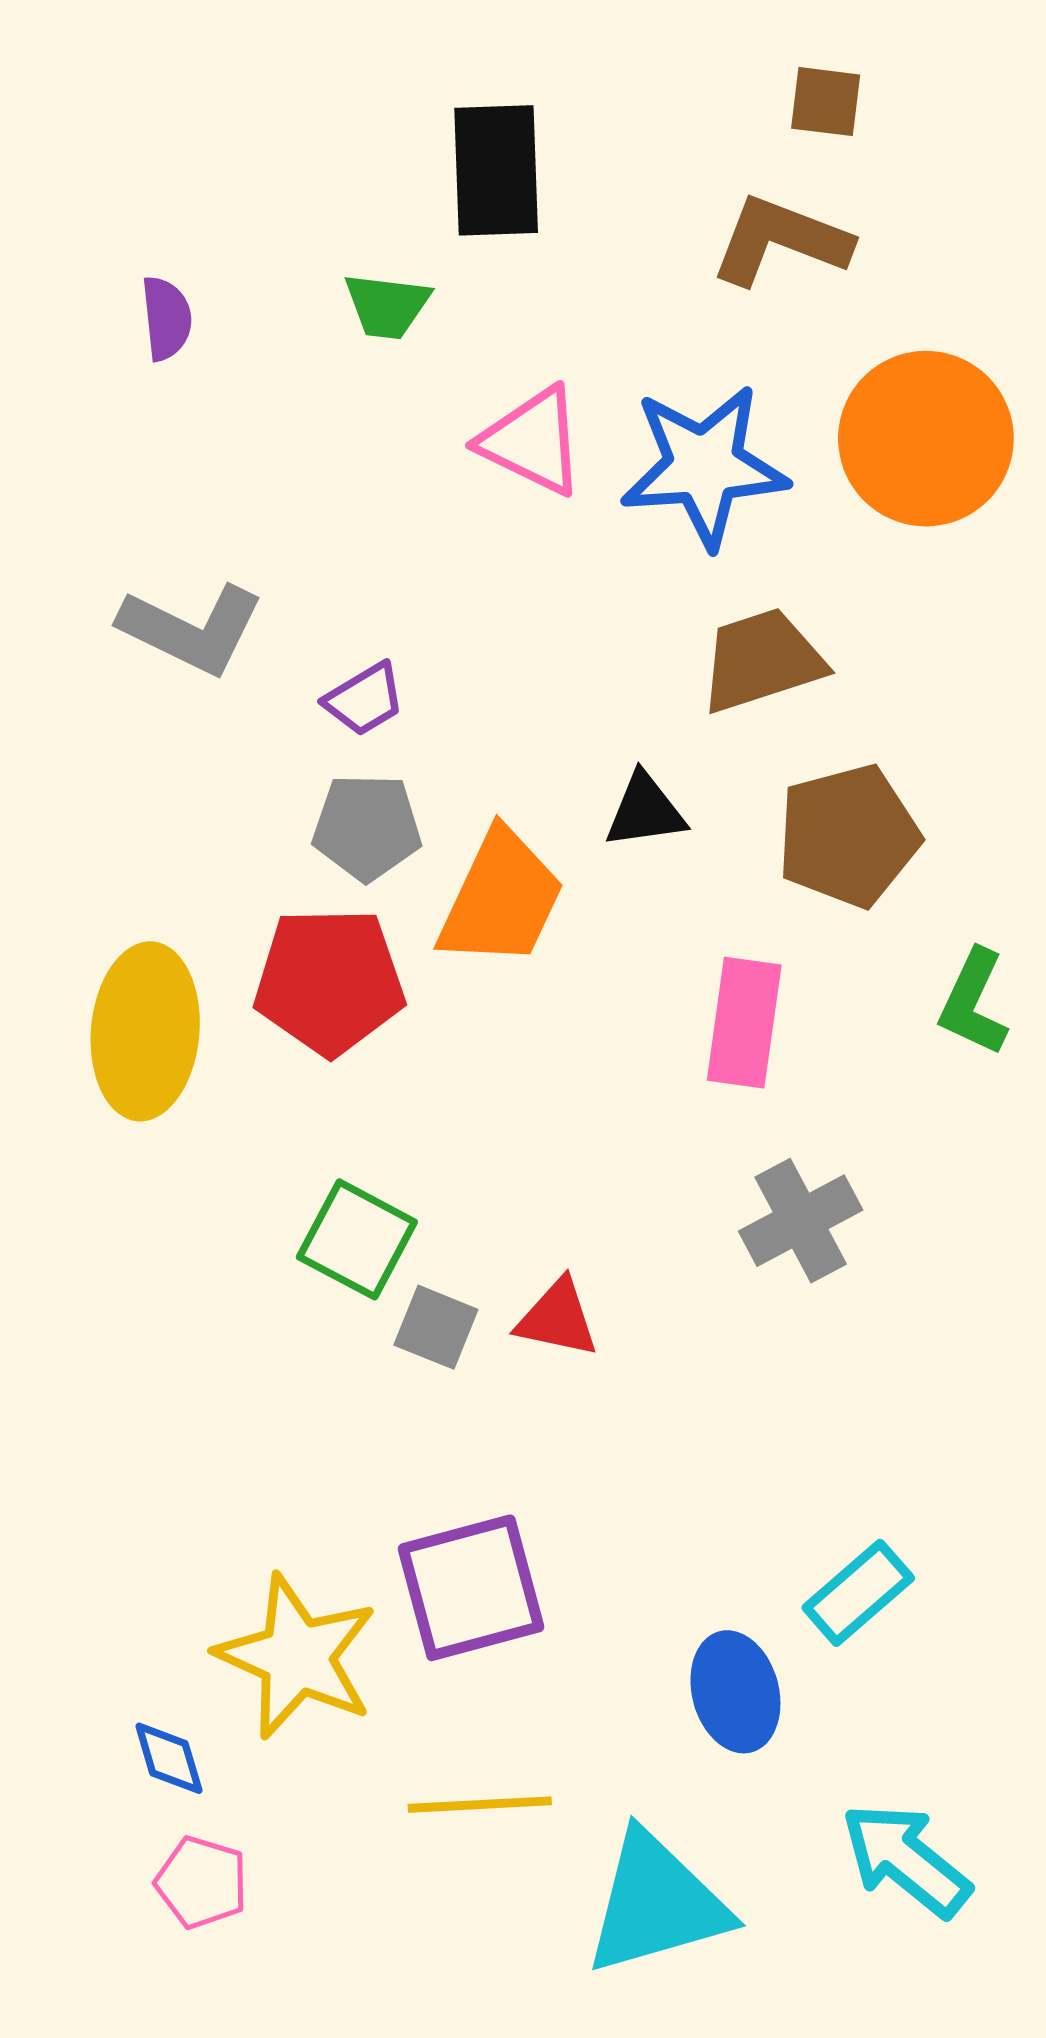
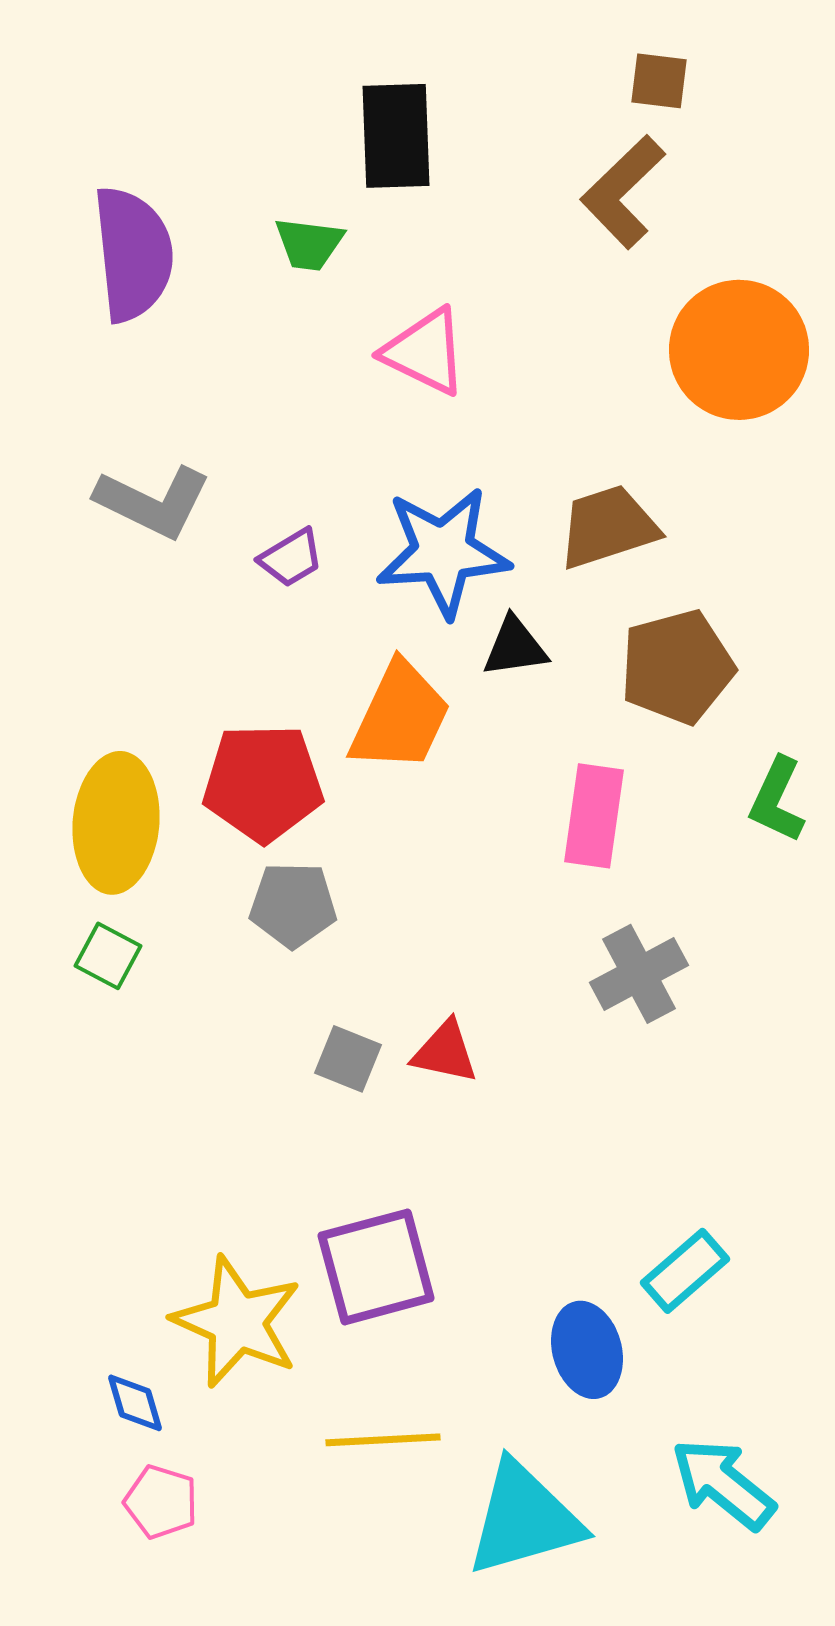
brown L-shape: (781, 241) -> (623, 192), turned -65
purple semicircle: (166, 318) -> (133, 254), size x2.0
blue star: (704, 466) -> (443, 552), moved
gray pentagon: (367, 827) -> (293, 905), moved
green square: (357, 1239) -> (108, 956), moved, size x0.7

